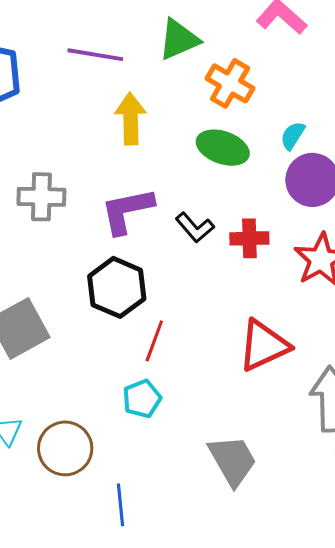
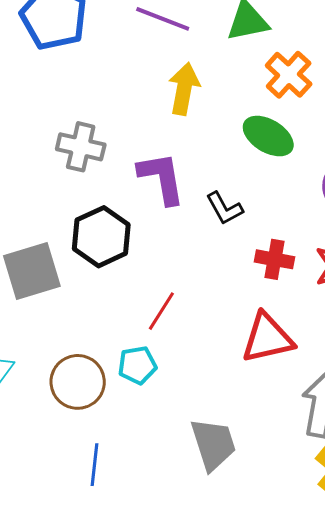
purple L-shape: (127, 211) -> (162, 178), turned 80
red cross: (249, 238) -> (274, 259), moved
black hexagon: (117, 287) -> (101, 237), moved
brown circle: (65, 448) -> (78, 382), moved

